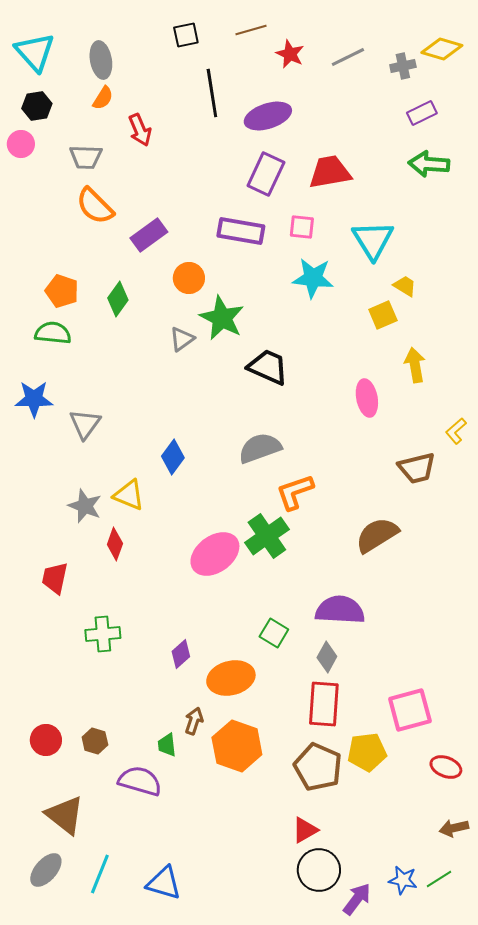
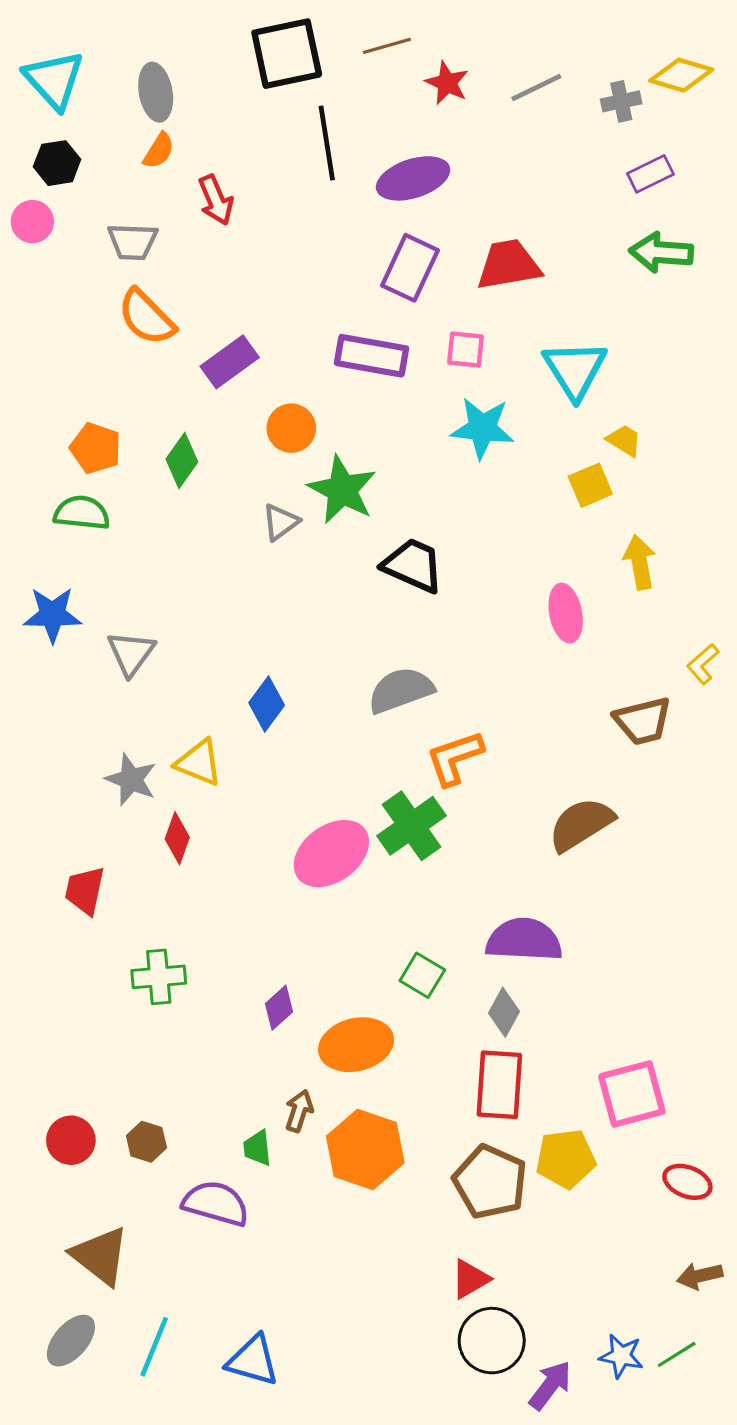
black square: (186, 35) -> (287, 54), size x1.8

